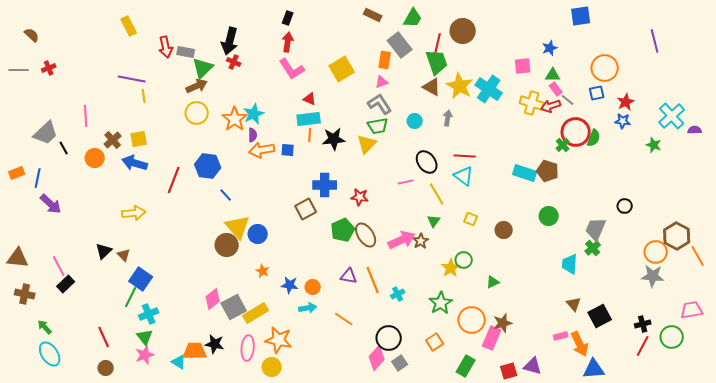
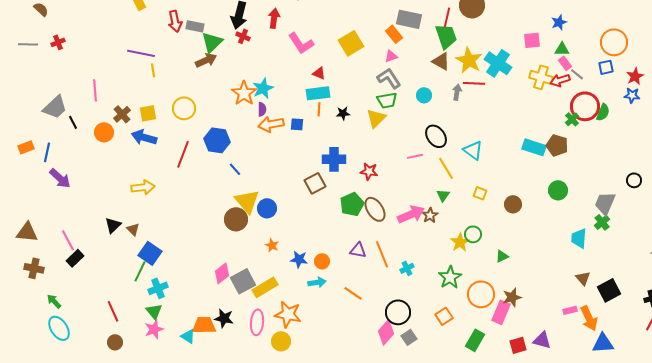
red arrow: (288, 42) -> (274, 18), moved
gray rectangle: (400, 45) -> (409, 19), turned -40
orange rectangle: (385, 60) -> (394, 34), turned -48
yellow circle: (197, 113) -> (184, 108), moved
black star: (334, 139) -> (343, 113), size x0.6
red line: (465, 156) -> (474, 83), moved

